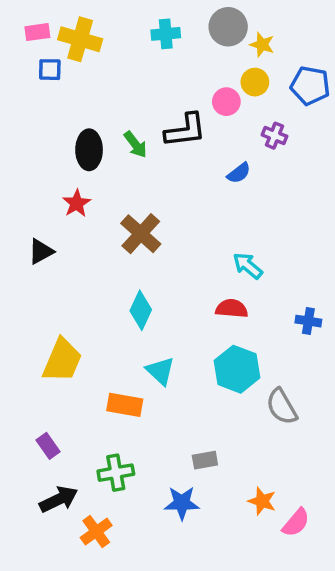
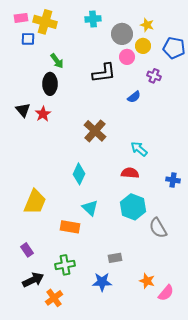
gray circle: (228, 27) -> (122, 34), moved
green arrow: (135, 144) -> (57, 61), moved
brown cross: (141, 234) -> (95, 131), moved
black triangle: (41, 251) -> (23, 110), moved, turned -42

